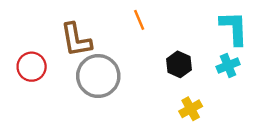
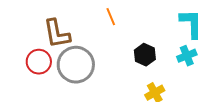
red circle: (32, 67) -> (39, 62), moved

